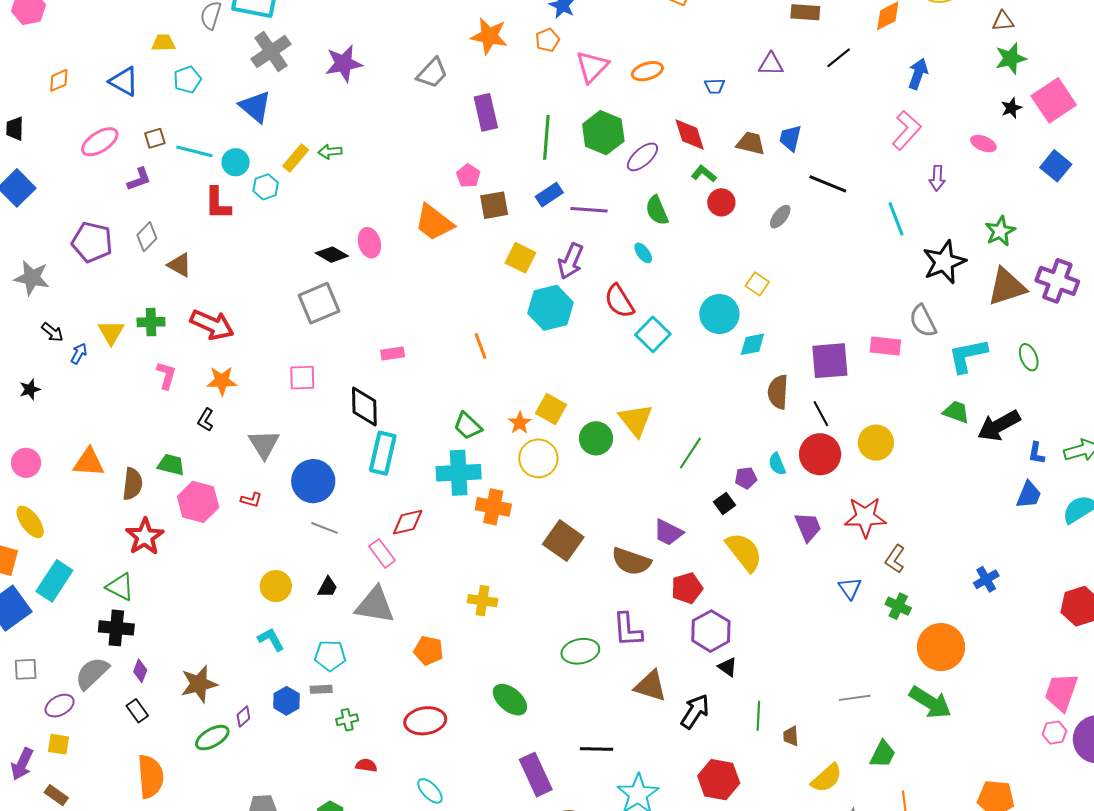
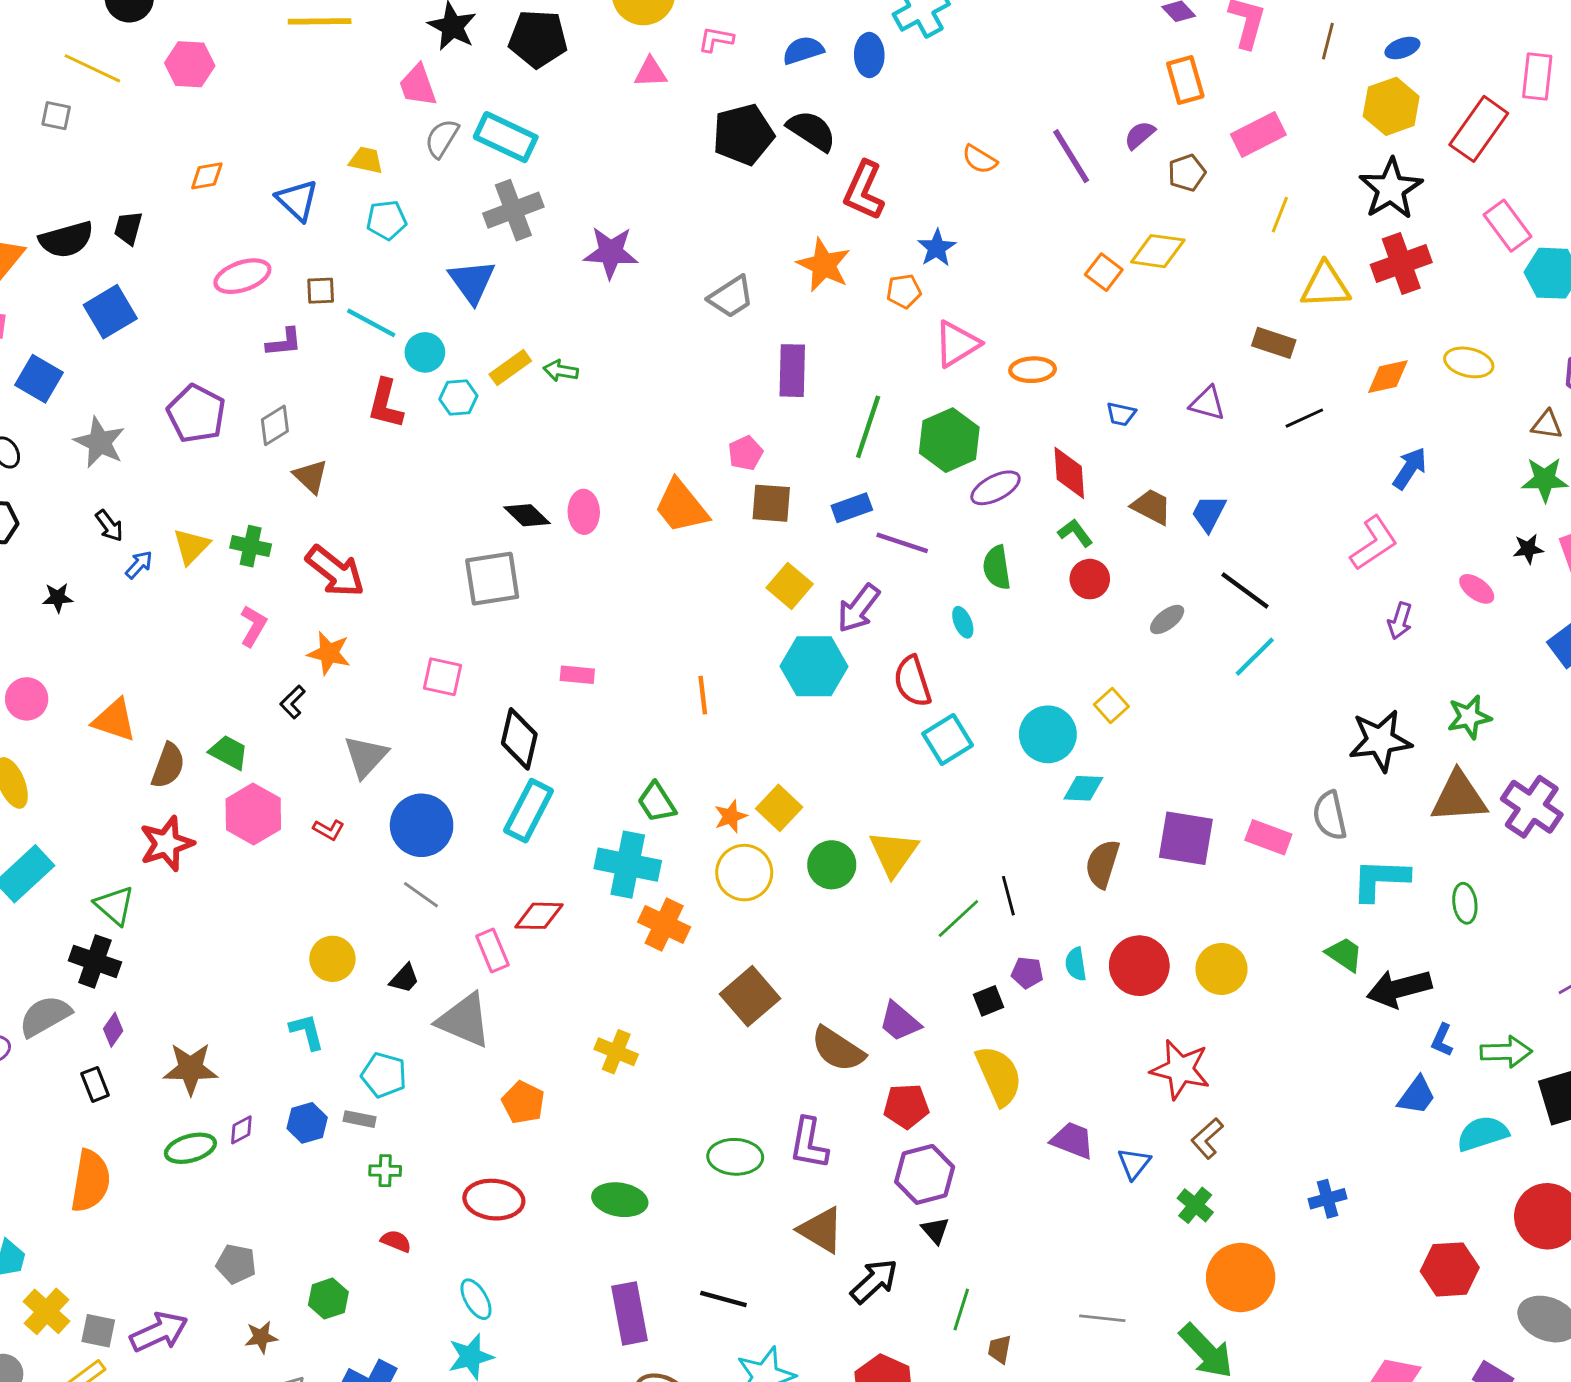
cyan line: (896, 219) -> (1255, 657), moved, turned 52
black line: (821, 414) -> (1008, 896), moved
purple trapezoid: (808, 527) -> (1072, 1140), moved, turned -60
green ellipse: (510, 700) -> (620, 1200), turned -45

